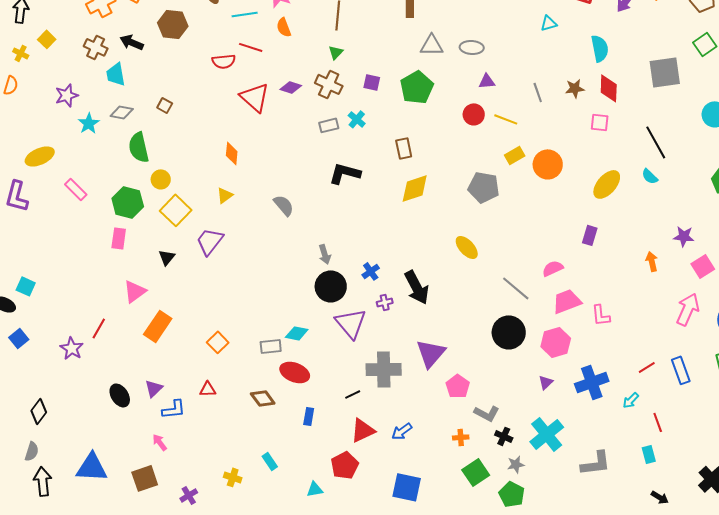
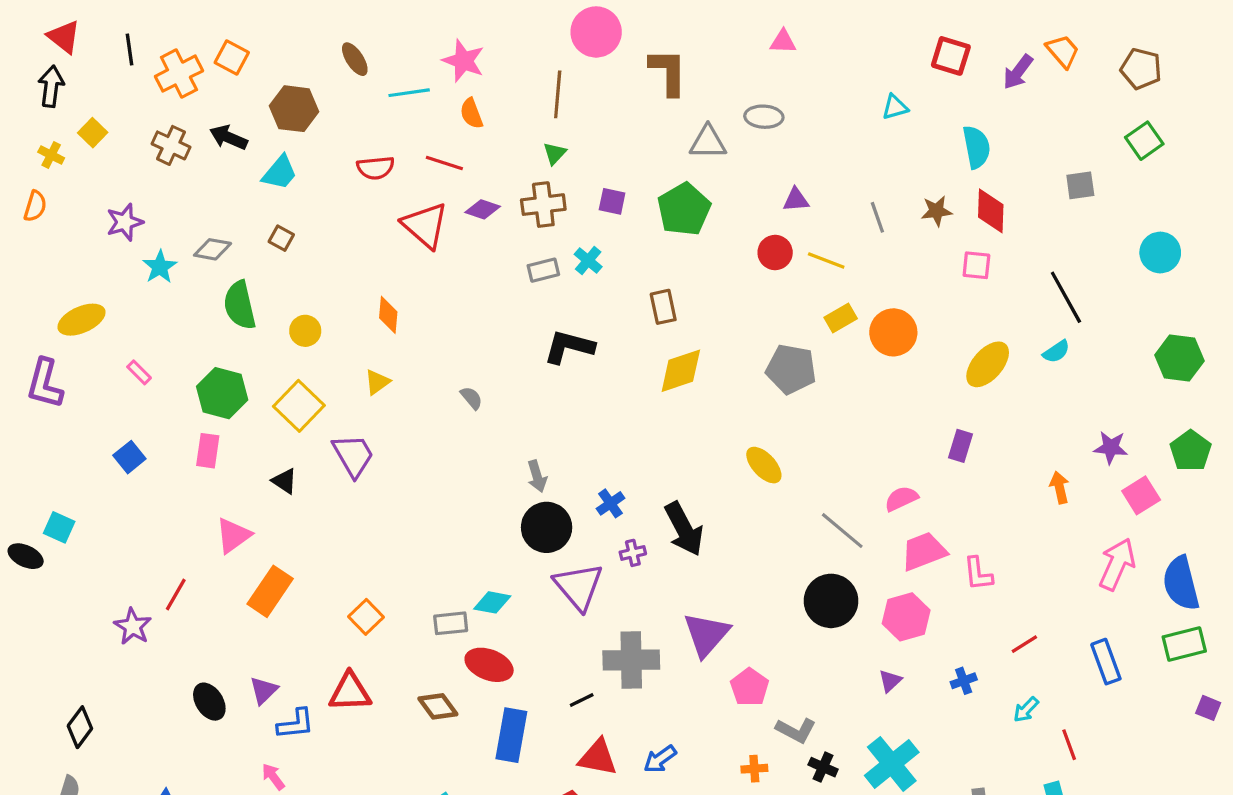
red line: (251, 47) -> (444, 163), moved
gray ellipse: (472, 47) -> (764, 117), moved
gray square: (665, 72) -> (1080, 185), size x0.6
cyan trapezoid: (116, 74) -> (280, 173), moved, turned -130
brown cross: (329, 84) -> (543, 205), turned -32
cyan semicircle: (650, 176) -> (1056, 352), turned -78
yellow circle: (161, 179) -> (305, 331), moved
pink rectangle: (76, 189) -> (139, 372), size x0.7
gray semicircle: (284, 205) -> (471, 398), size x0.7
purple trapezoid: (210, 241) -> (353, 455), turned 112
black triangle: (167, 257) -> (284, 481), turned -36
blue square: (19, 338) -> (129, 457), moved
red line: (647, 367) -> (1024, 644), moved
blue cross: (592, 382) -> (964, 681), size x0.5
red triangle: (208, 389) -> (350, 692), size x1.6
blue rectangle: (309, 416) -> (511, 735), size x1.8
red triangle: (363, 430) -> (598, 758), turned 36

